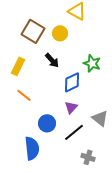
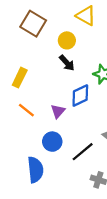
brown square: (33, 31) -> (33, 24), moved
black arrow: (52, 60) -> (67, 63), moved
purple triangle: (71, 107) -> (58, 111), moved

